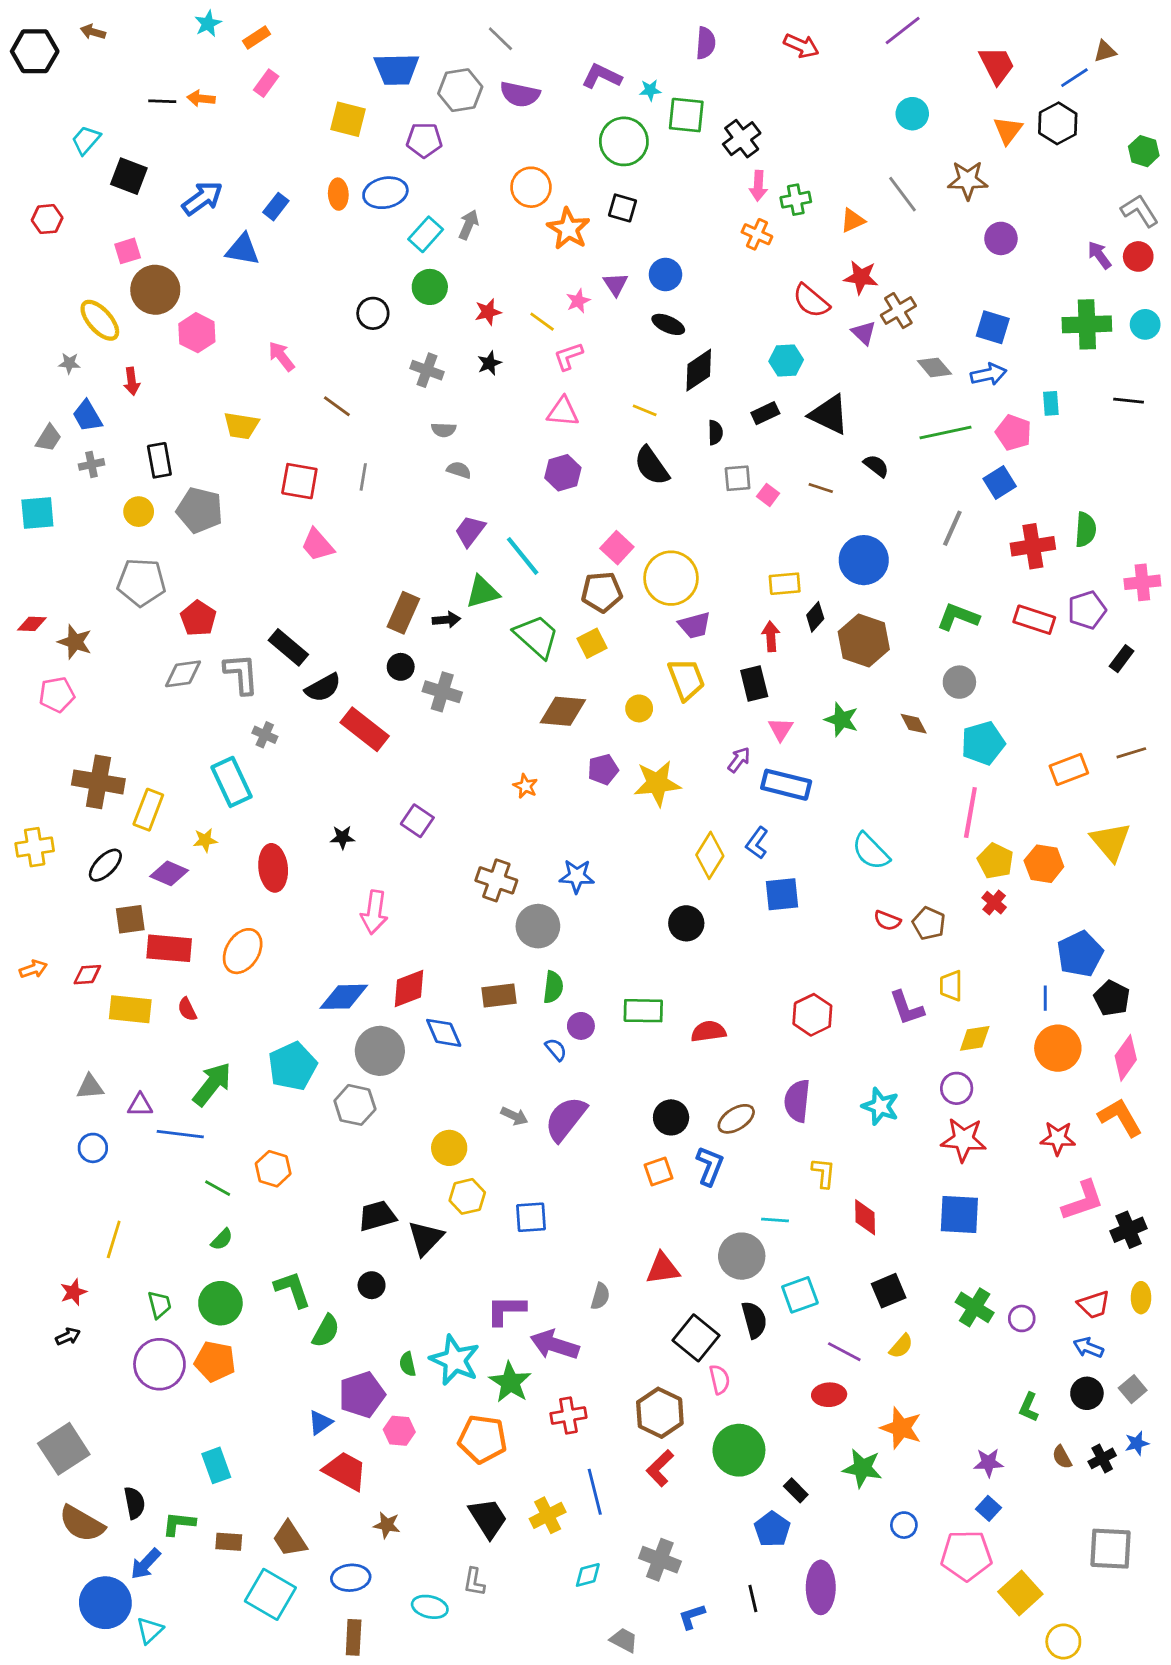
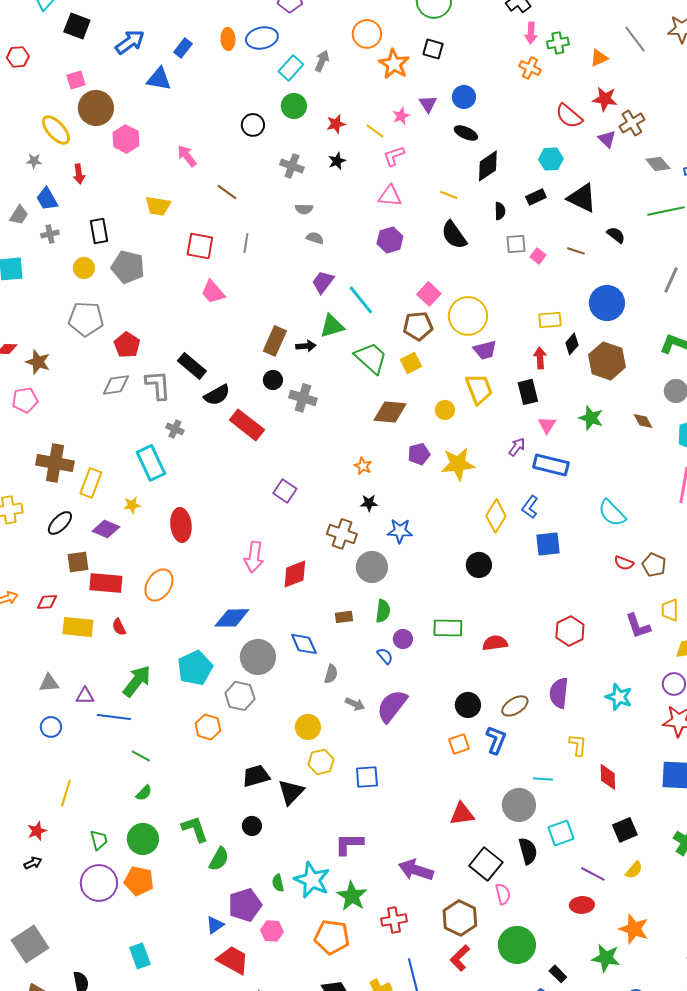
black star: (342, 837) -> (369, 503), moved
red diamond: (409, 988) -> (295, 574), moved
brown rectangle: (499, 995) -> (344, 617), size x0.7
orange hexagon: (273, 1169) -> (208, 727), moved
gray semicircle: (600, 1296) -> (331, 674), moved
purple arrow: (555, 1345) -> (416, 870), moved

